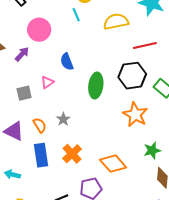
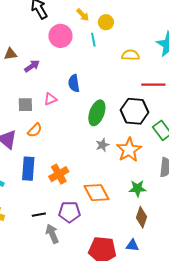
yellow semicircle: (116, 22) -> (130, 55), size x0.7
pink circle: (39, 30) -> (60, 36), moved
gray star: (63, 119) -> (102, 145), moved
orange semicircle: (40, 125) -> (35, 130), moved, turned 63

